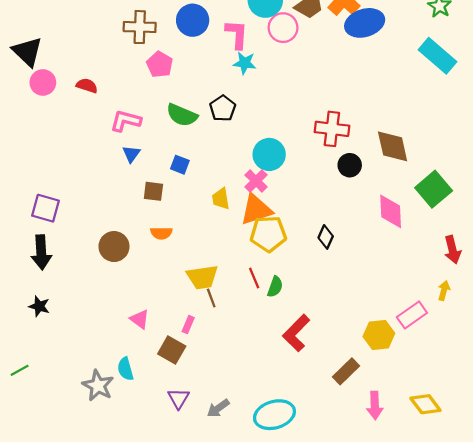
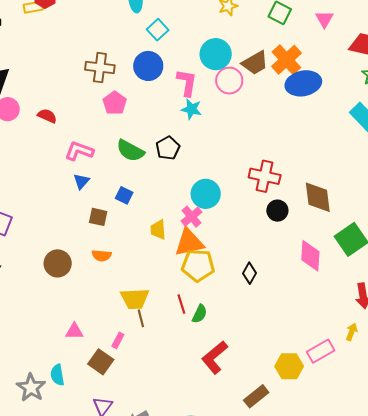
pink triangle: (140, 319) -> (74, 331), turned -42

